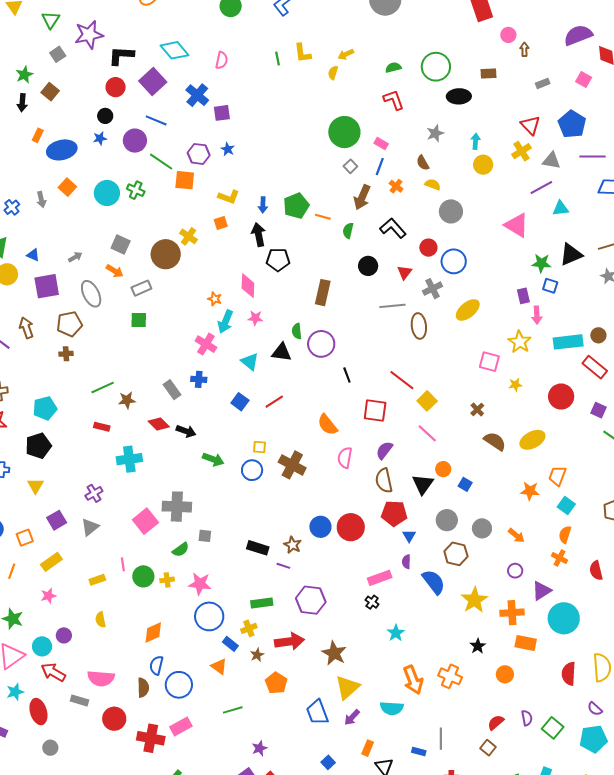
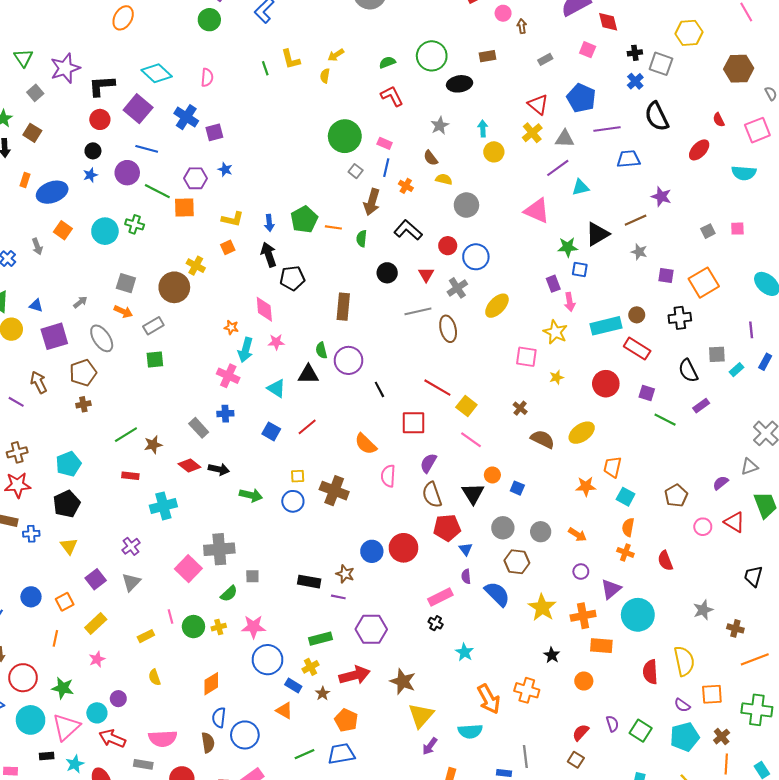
blue trapezoid: (317, 712) -> (341, 754), moved, turned 108

